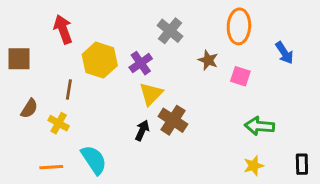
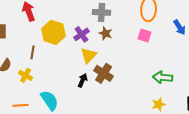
gray cross: (170, 31) -> (102, 12), turned -36
brown star: (208, 60) -> (106, 33), moved
pink square: (240, 76) -> (145, 35), moved

